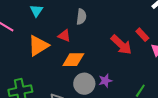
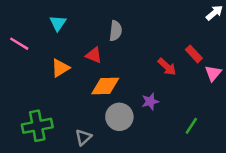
red arrow: (121, 45) -> (167, 67), size x0.7
orange triangle: (38, 46) -> (60, 68), size x0.7
purple star: (105, 81) -> (150, 101), moved

